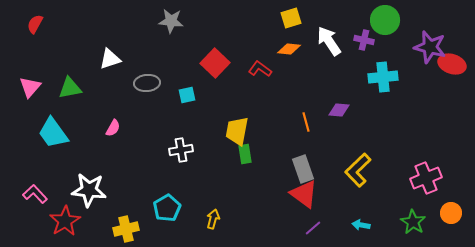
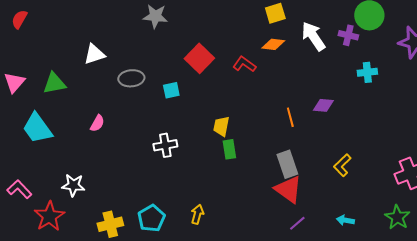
cyan cross: (383, 77) -> (367, 72), size x0.7
yellow trapezoid: (237, 131) -> (221, 126), size x0.7
yellow L-shape: (358, 170) -> (342, 165), size x0.7
white star: (89, 190) -> (73, 185), size x0.7
cyan pentagon: (167, 208) -> (151, 218), moved

